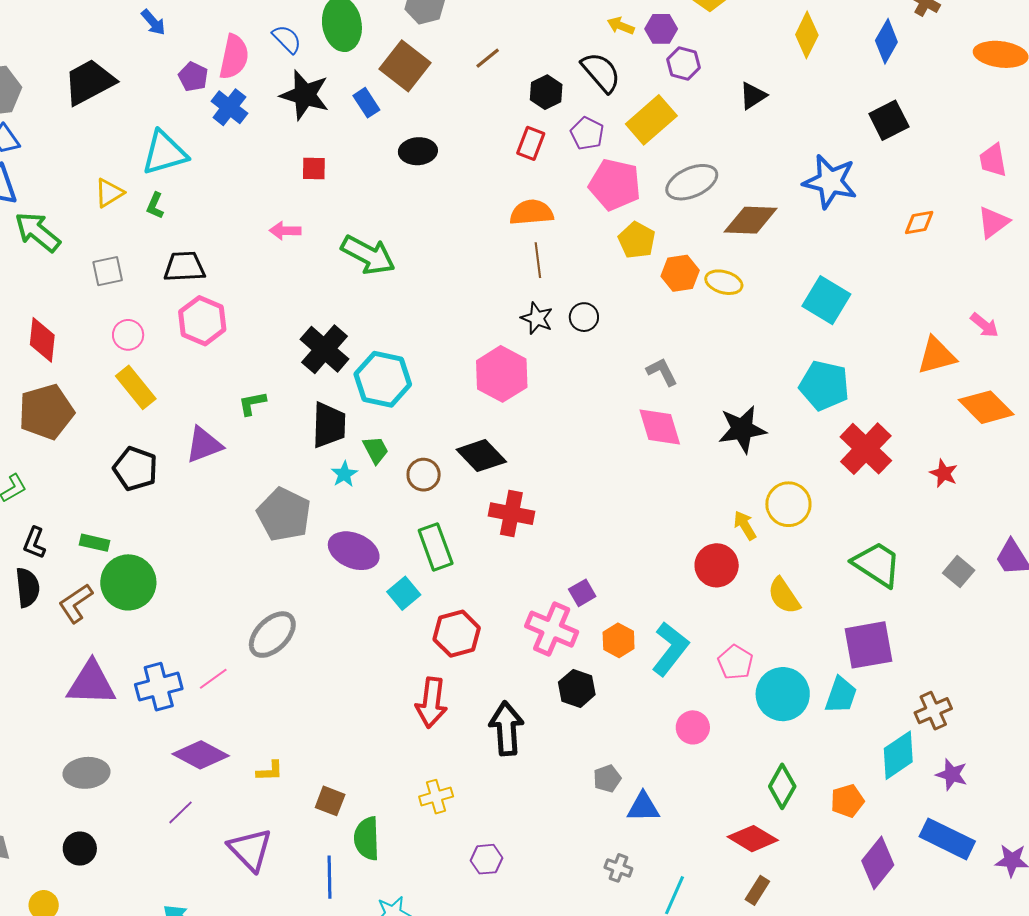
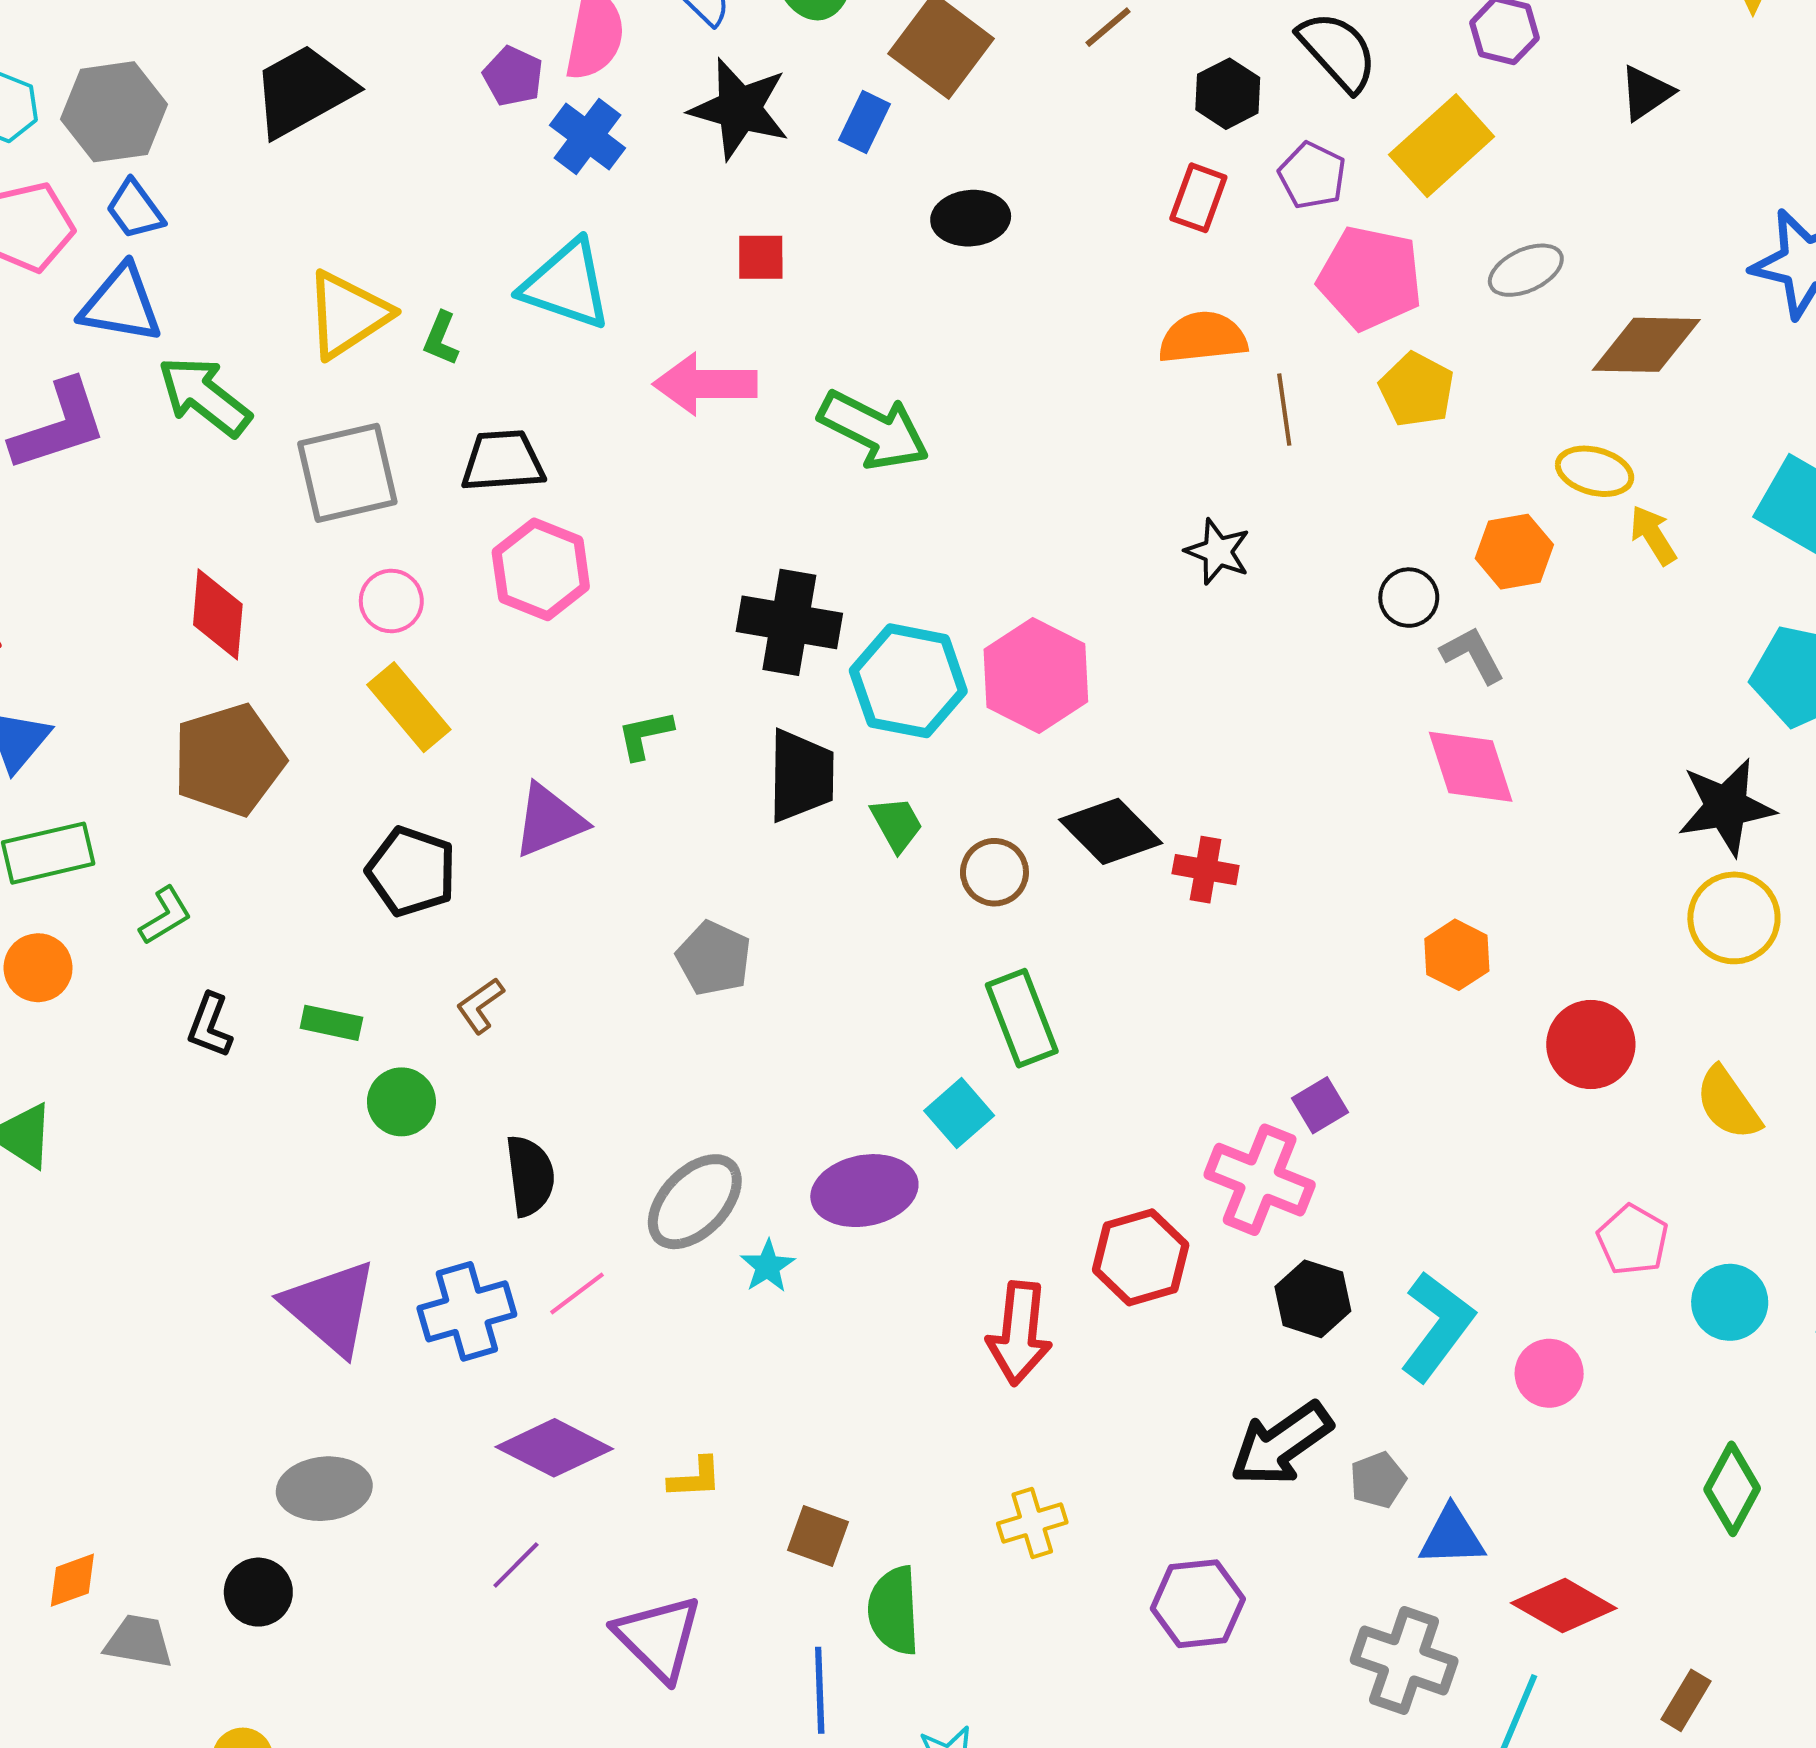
blue rectangle: (366, 103) -> (865, 122), turned 60
cyan triangle: (164, 153) -> (566, 285), moved, turned 36
gray ellipse: (692, 182) -> (1526, 270), size x0.7
yellow triangle: (109, 193) -> (347, 314), size x1.5
pink arrow: (285, 231) -> (705, 384), size x1.6
brown line: (538, 260) -> (1284, 410), moved
gray square: (108, 271) -> (347, 473), size x1.6
orange hexagon: (680, 273) -> (1514, 552), moved
black circle: (584, 317) -> (1409, 598), moved
black cross: (325, 349) -> (789, 622), turned -30
pink hexagon: (502, 374) -> (1036, 676), moved
black star: (742, 429) -> (1726, 807), moved
cyan star: (344, 474) -> (768, 1266), moved
gray pentagon: (284, 514) -> (714, 958), size x0.7
red cross: (511, 514) -> (1206, 870), moved, size x0.7
yellow arrow: (745, 525) -> (1653, 535), moved
purple ellipse: (354, 551) -> (864, 1191), moved, turned -33
green circle: (128, 582) -> (401, 1102), size x0.6
black semicircle: (27, 588) -> (530, 1176), moved
brown L-shape: (76, 603) -> (480, 1005), moved, size x0.7
red hexagon: (457, 634) -> (1141, 1257), moved
orange hexagon: (619, 640) -> (1457, 955), moved
cyan L-shape: (670, 649) -> (1437, 1326), moved
purple triangle: (91, 683) -> (330, 1307), turned 40
cyan circle: (783, 694) -> (1730, 1302), size x0.7
black arrow: (506, 728) -> (1281, 1444), moved, turned -120
red diamond: (753, 839) -> (1564, 1606), moved
black circle: (80, 849) -> (258, 1592), moved
purple hexagon: (487, 859) -> (1198, 1604), moved, size x1.4
gray cross: (618, 868) -> (1404, 1660), size x1.8

